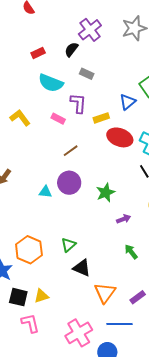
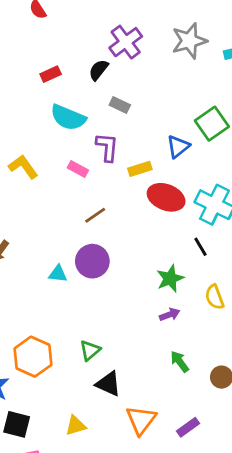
green star: (106, 193) -> (170, 278), moved
yellow triangle: (41, 296) -> (76, 426), moved

